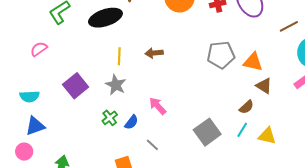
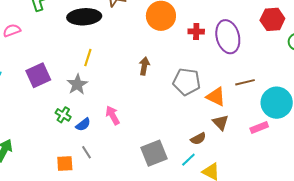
brown line: (289, 26) -> (245, 82), moved
brown arrow: (154, 53) -> (144, 66), moved, turned 90
green cross: (110, 118) -> (63, 115), turned -35
gray line: (152, 145) -> (87, 152), moved

